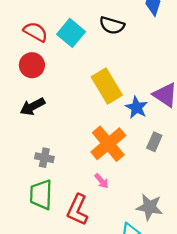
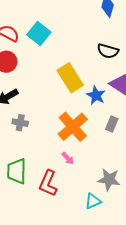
black semicircle: (112, 25) -> (108, 51), moved
gray cross: (44, 158) -> (20, 123), moved

